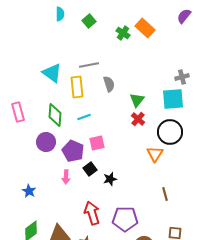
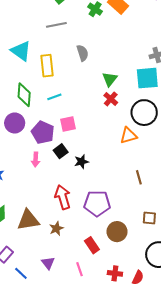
gray line: (89, 65) -> (56, 25), moved
gray semicircle: (109, 84) -> (83, 53), moved
orange triangle: (155, 154) -> (128, 136), turned 42

